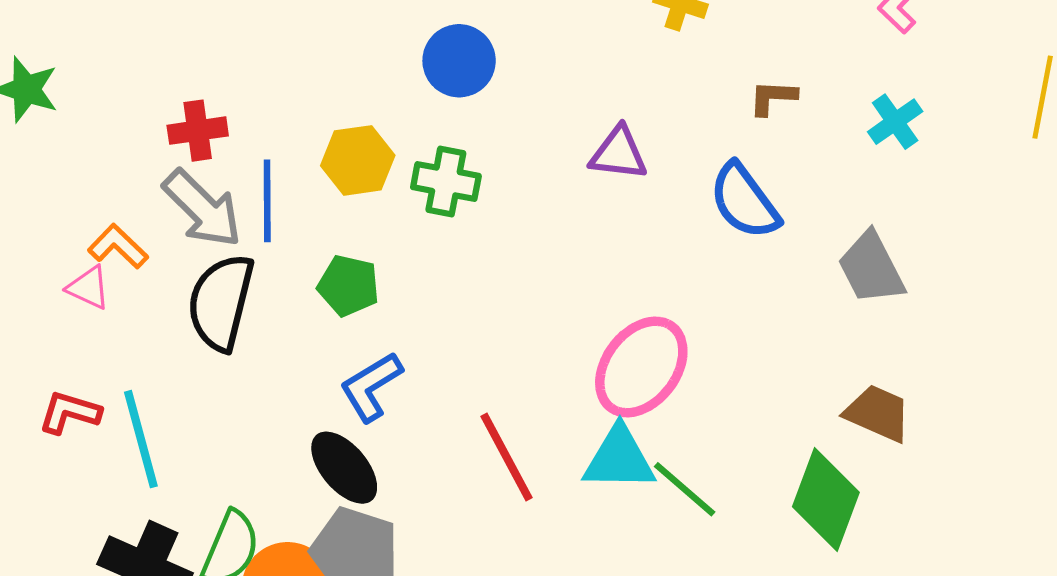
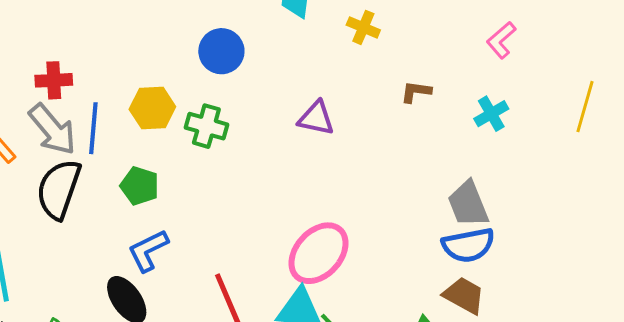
blue semicircle: (744, 201) -> (468, 245), moved, turned -70

